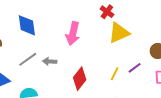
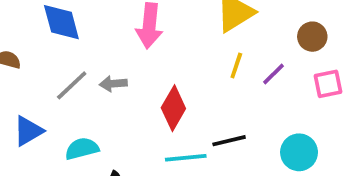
yellow line: (115, 74) -> (236, 66), moved

